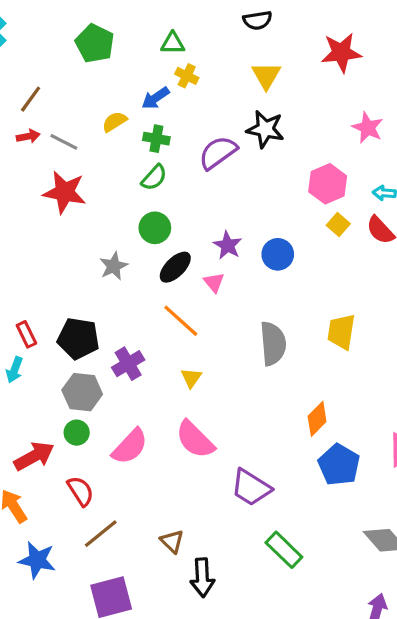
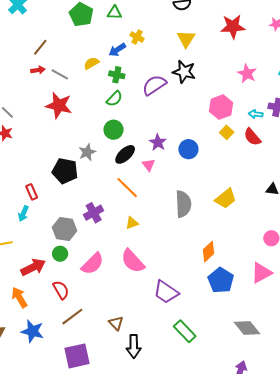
green triangle: (173, 43) -> (114, 13), moved
yellow trapezoid: (341, 332) -> (226, 198), turned -140
black pentagon: (78, 338) -> (65, 171), moved
yellow triangle: (191, 378) -> (132, 223), turned 32

